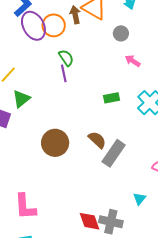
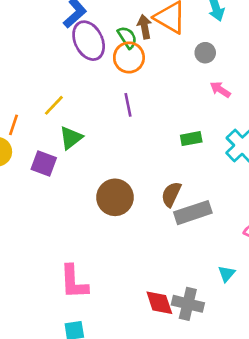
orange circle: (54, 25) -> (129, 57), moved
green semicircle: (66, 58) -> (127, 37), moved
brown semicircle: (97, 140) -> (171, 194), turned -108
gray rectangle: (114, 153) -> (193, 213), turned 36

